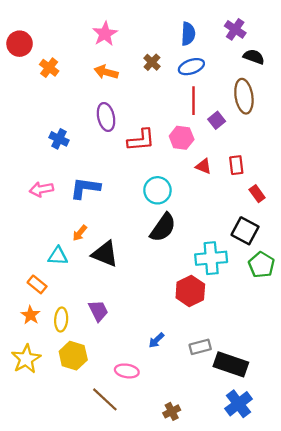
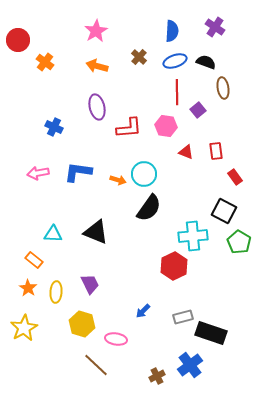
black semicircle: (254, 57) -> (206, 62), moved
brown ellipse: (244, 96) -> (223, 88), size x0.7
orange arrow: (80, 233) -> (118, 180), moved, turned -112
yellow hexagon: (73, 356) -> (82, 324), moved
blue cross: (238, 404) -> (190, 365), moved

